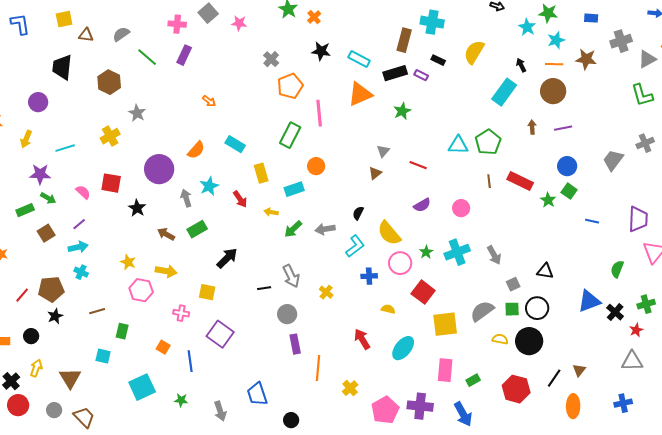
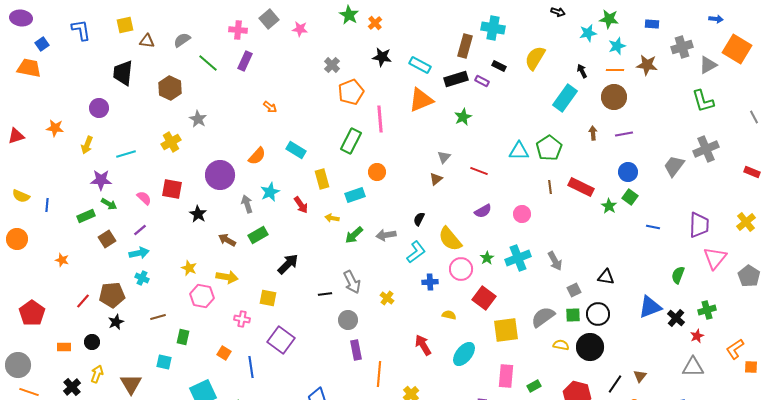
cyan star: (527, 27) -> (588, 33), turned 30
gray cross: (645, 143) -> (706, 149), size x1.4

